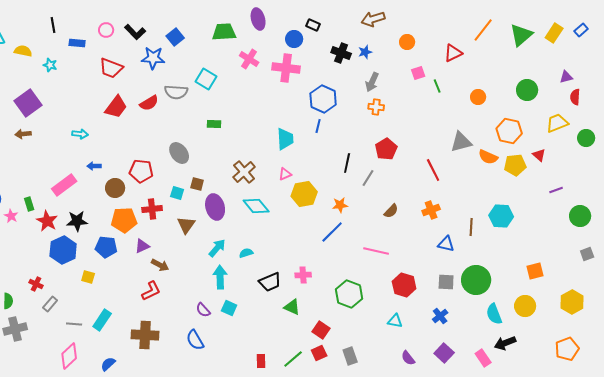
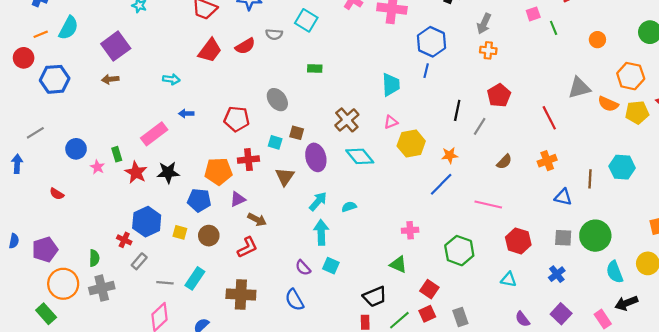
gray semicircle: (176, 92) -> (274, 34), size x0.7
brown circle: (115, 188) -> (209, 236), moved
blue hexagon: (63, 250) -> (147, 222), moved
black trapezoid: (270, 282) -> (375, 297), moved

